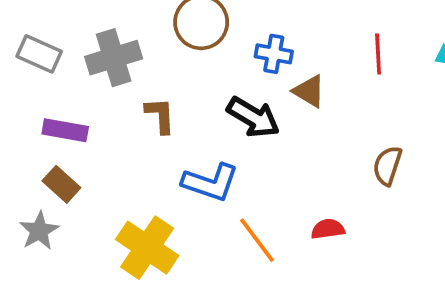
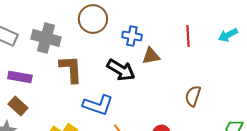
gray cross: (114, 58) -> (46, 38), turned 32
brown triangle: (309, 91) -> (151, 56), turned -42
brown L-shape: (160, 115) -> (71, 69), size x1.4

